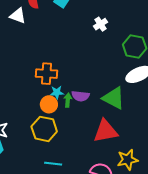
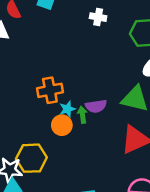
white cross: (101, 24) -> (98, 17), turned -32
yellow hexagon: (44, 129) -> (31, 158), moved

